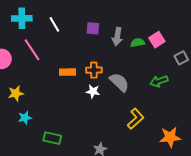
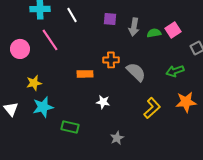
orange rectangle: (68, 72) -> (85, 74), moved
white star: (93, 91) -> (103, 102), moved
cyan star: (25, 118) -> (43, 107), size x1.5
orange star: (170, 137) -> (186, 102), moved

